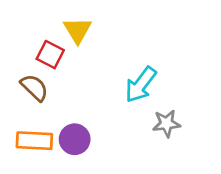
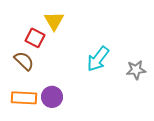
gray star: (166, 123) -> (136, 70), moved

